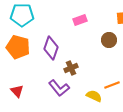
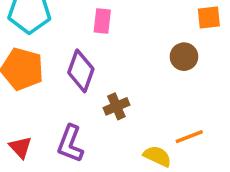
pink rectangle: (80, 20) -> (102, 21), moved, turned -64
purple L-shape: (59, 88) -> (70, 144), moved, turned 60

